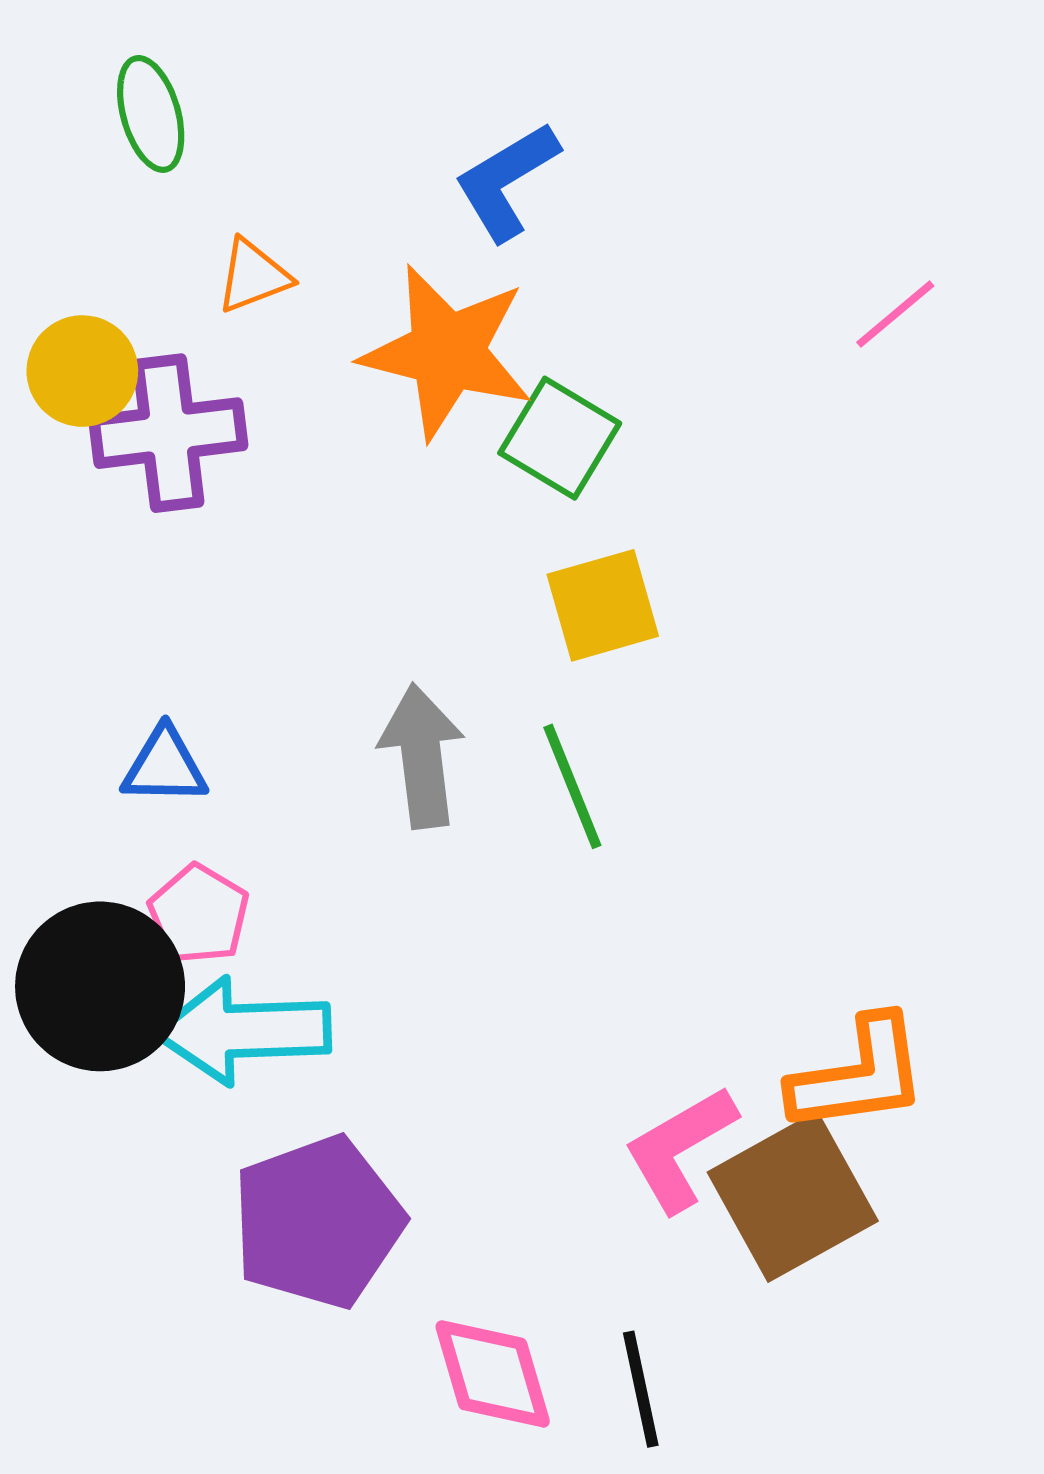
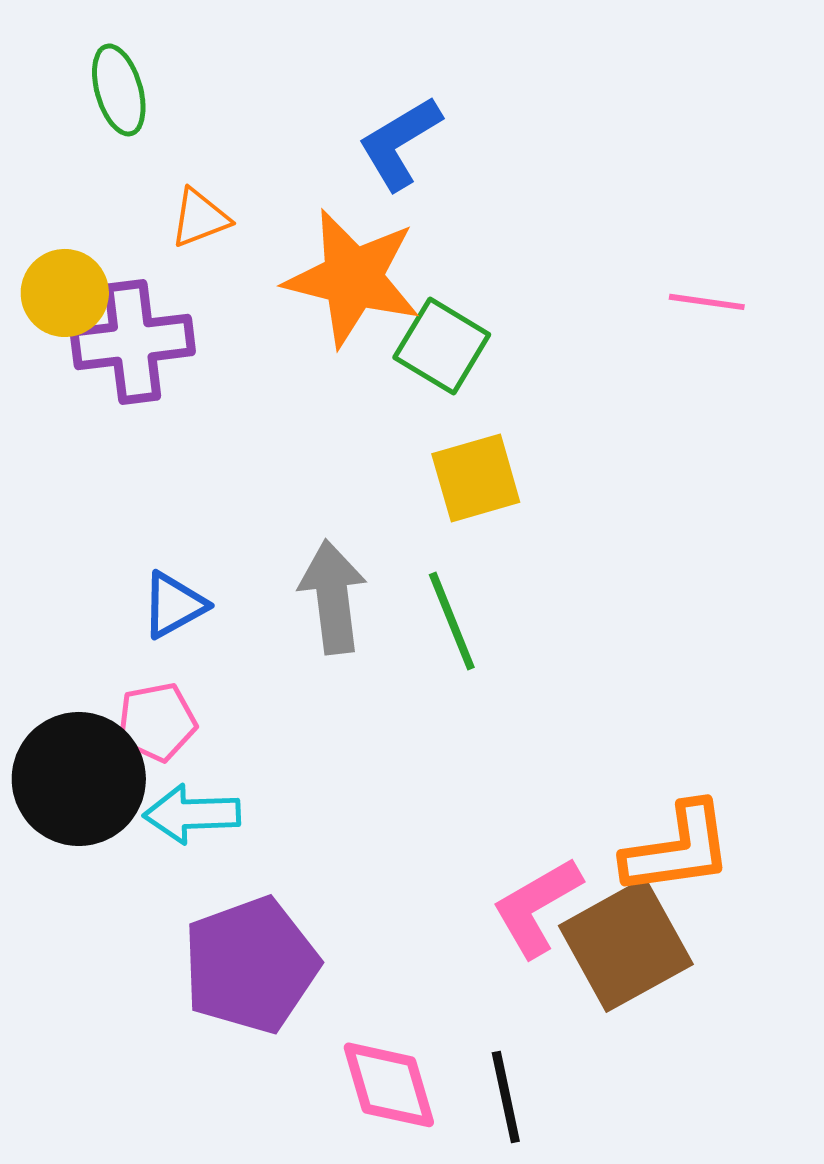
pink line: (895, 314) -> (707, 302), moved, turned 48
blue triangle: (165, 766) -> (174, 605), moved, turned -30
pink pentagon: (199, 914) -> (157, 722), turned 30
cyan arrow: (243, 1031) -> (192, 814), size x0.7

